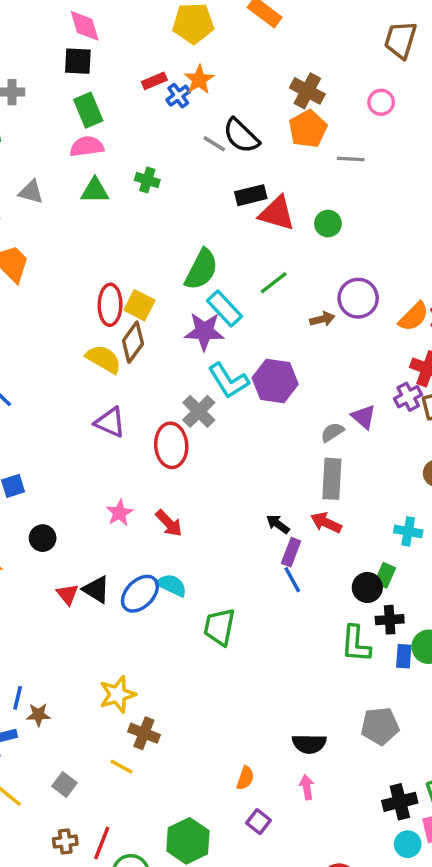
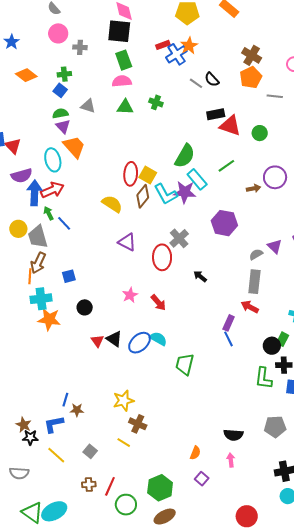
black square: (78, 61) -> (119, 31), size x1.4
blue cross: (178, 96) -> (176, 54), size x1.5
black semicircle: (241, 136) -> (212, 79), size x0.7
yellow semicircle: (104, 359) -> (112, 204), moved
cyan L-shape: (228, 381) -> (166, 194), moved
black arrow: (278, 524) -> (200, 276), moved

